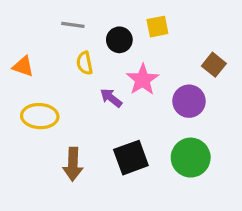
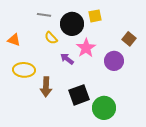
black circle: (119, 40) -> (72, 24), size x1.5
yellow semicircle: (85, 63) -> (51, 38), turned -32
green circle: (191, 158) -> (104, 108), moved
brown arrow: (73, 164) -> (46, 87), moved

